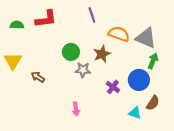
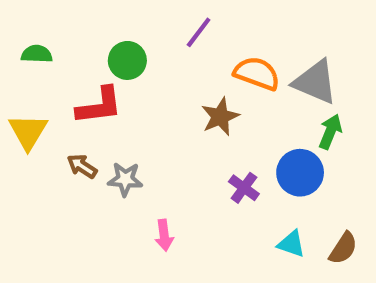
purple line: (92, 15) -> (199, 32), turned 56
red L-shape: (46, 19) -> (99, 106), moved
green circle: (71, 52) -> (127, 60), moved
gray star: (83, 70) -> (125, 179), moved
brown semicircle: (153, 103) -> (343, 248), moved

